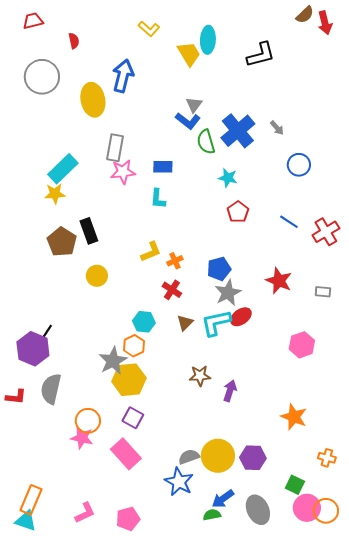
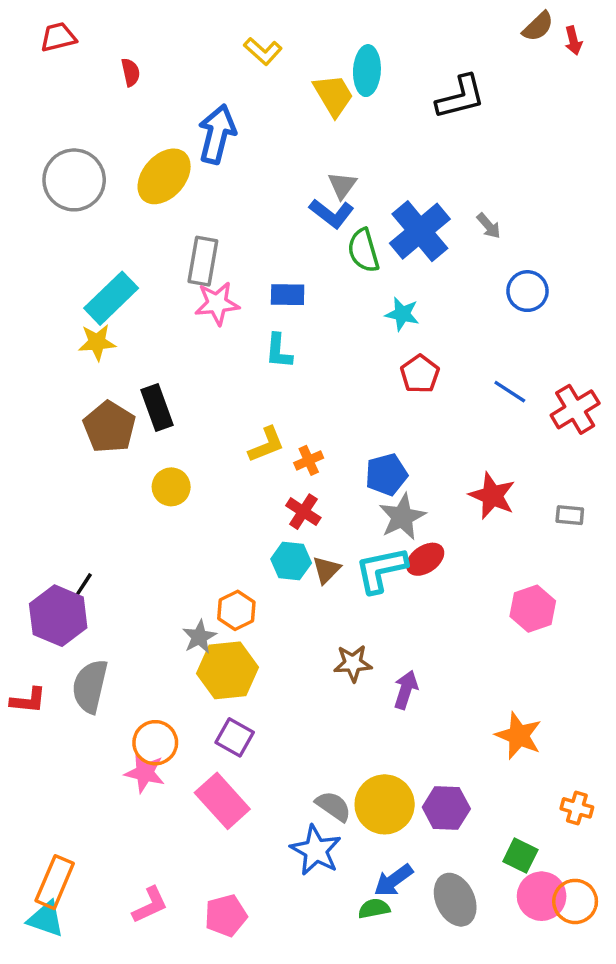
red arrow: (325, 23) -> (573, 41), size x0.7
gray circle: (42, 77) -> (74, 180), moved
yellow ellipse: (93, 100) -> (164, 176), turned 52
cyan hexagon: (144, 322) -> (291, 561), moved
gray star: (113, 361) -> (199, 637), size x0.7
gray semicircle: (189, 457) -> (333, 806), turned 55

